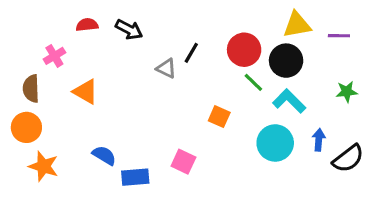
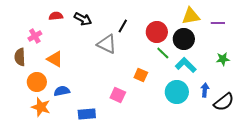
black line: (191, 53) -> (123, 26), moved
gray triangle: (166, 68) -> (107, 44), size x1.5
orange circle: (26, 127) -> (37, 82), moved
blue semicircle: (104, 155) -> (62, 91), moved, turned -42
pink square: (183, 162) -> (118, 95), moved
orange star: (44, 166) -> (41, 107), moved

